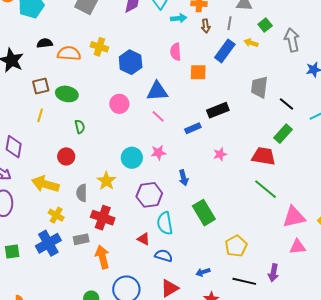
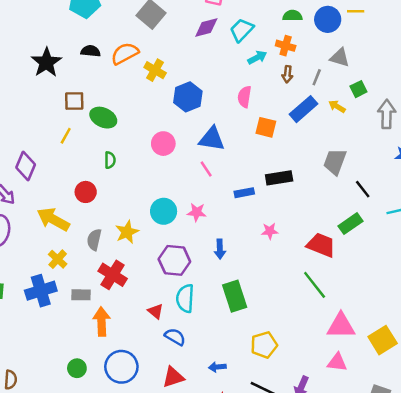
cyan arrow: (179, 18) -> (257, 57), turned -35
orange semicircle: (69, 53) -> (125, 53), moved, turned -45

